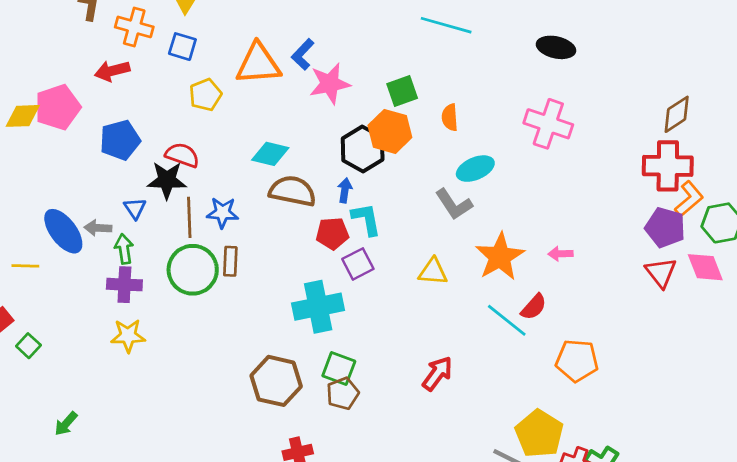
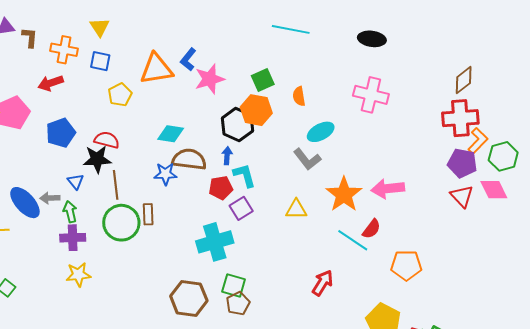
blue star: (222, 213) -> (165, 174), moved
pink arrow: (560, 254) -> (388, 189), size x1.8
red arrow: (437, 373) -> (323, 283), moved

